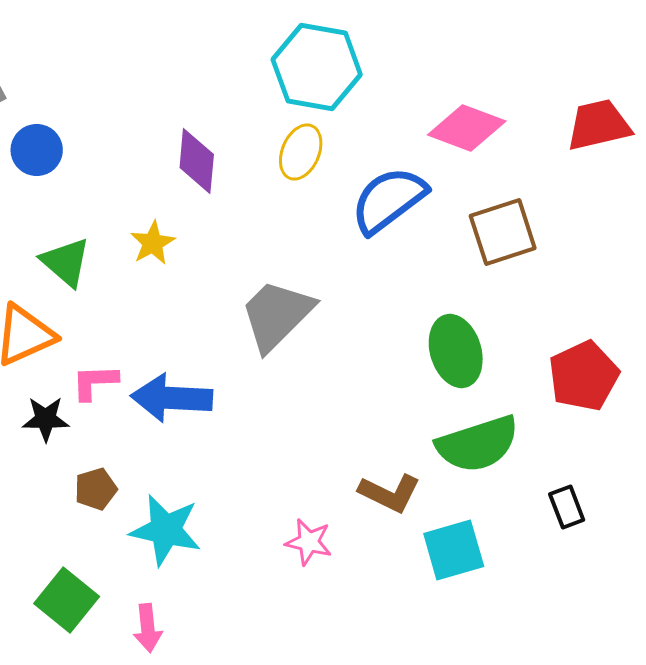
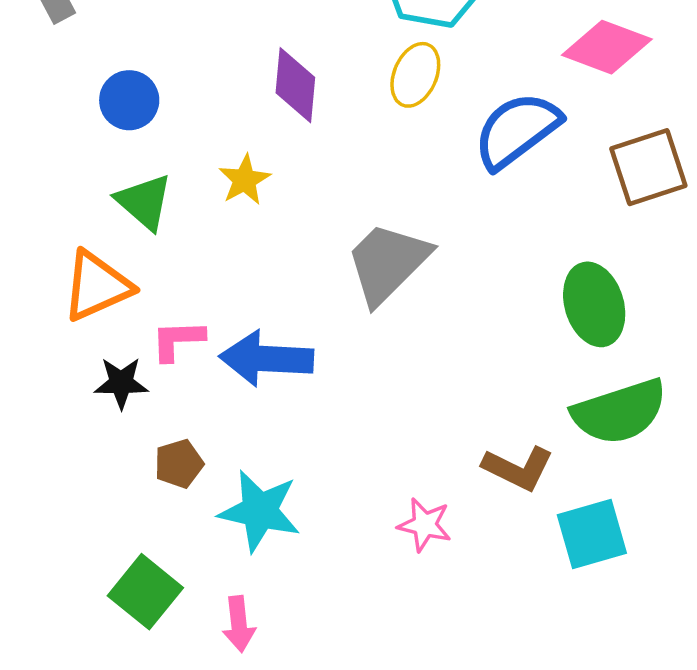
blue circle: (37, 150) -> (129, 100), moved

